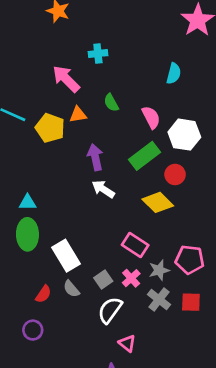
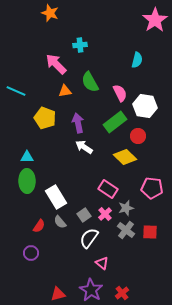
green semicircle: (111, 103) -> (90, 82), size x1.5
yellow pentagon: (50, 128) -> (45, 118), moved
pink pentagon: (190, 260) -> (152, 188), moved

